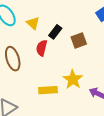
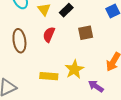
black rectangle: (55, 32) -> (66, 10), moved

